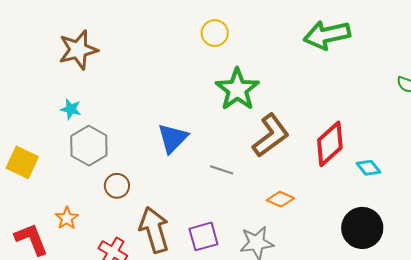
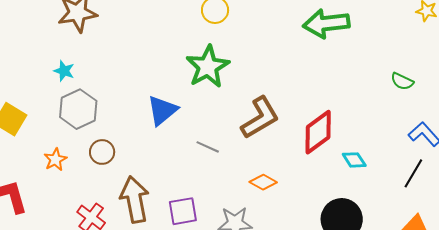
green star: (237, 89) -> (208, 67), moved
orange star: (67, 218) -> (55, 160), moved

